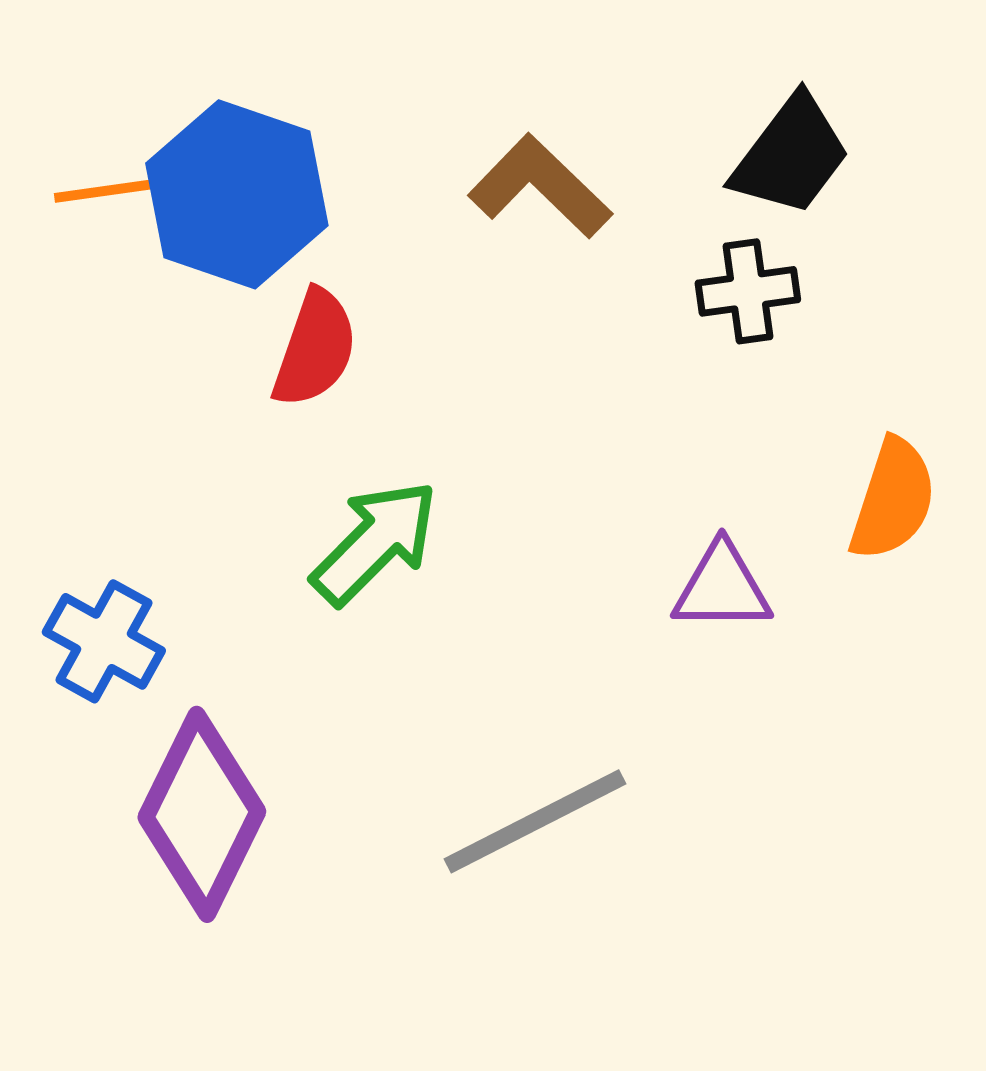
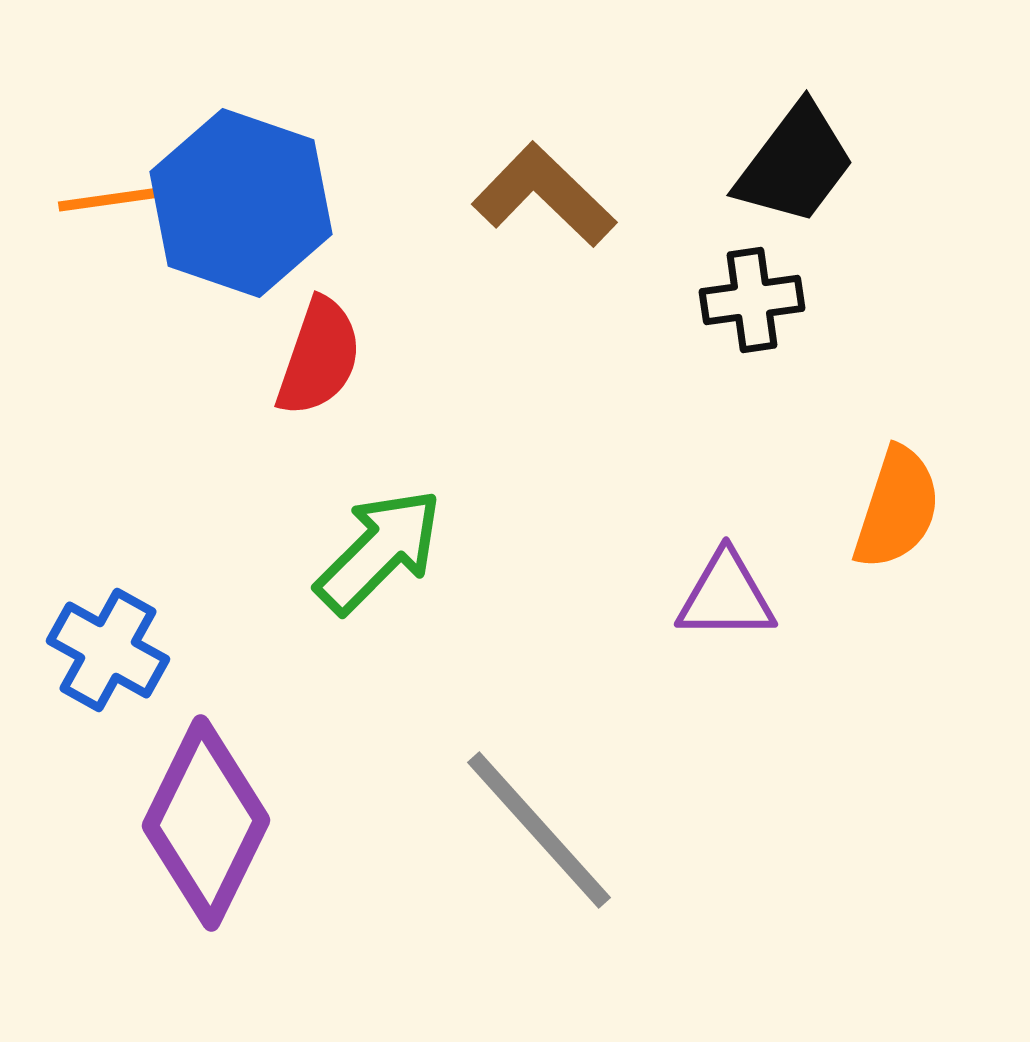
gray line: (535, 821) -> (539, 830), turned 75

